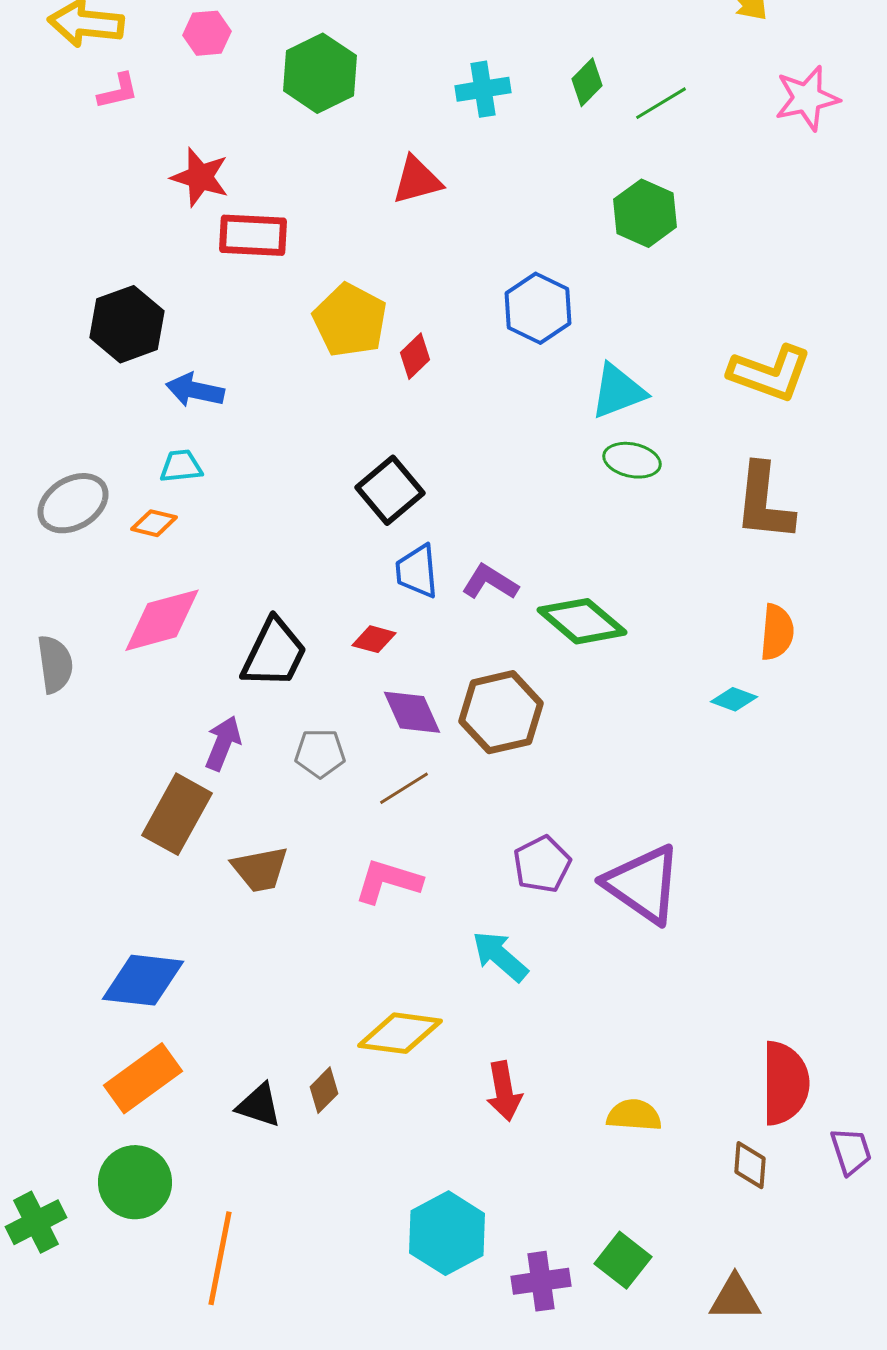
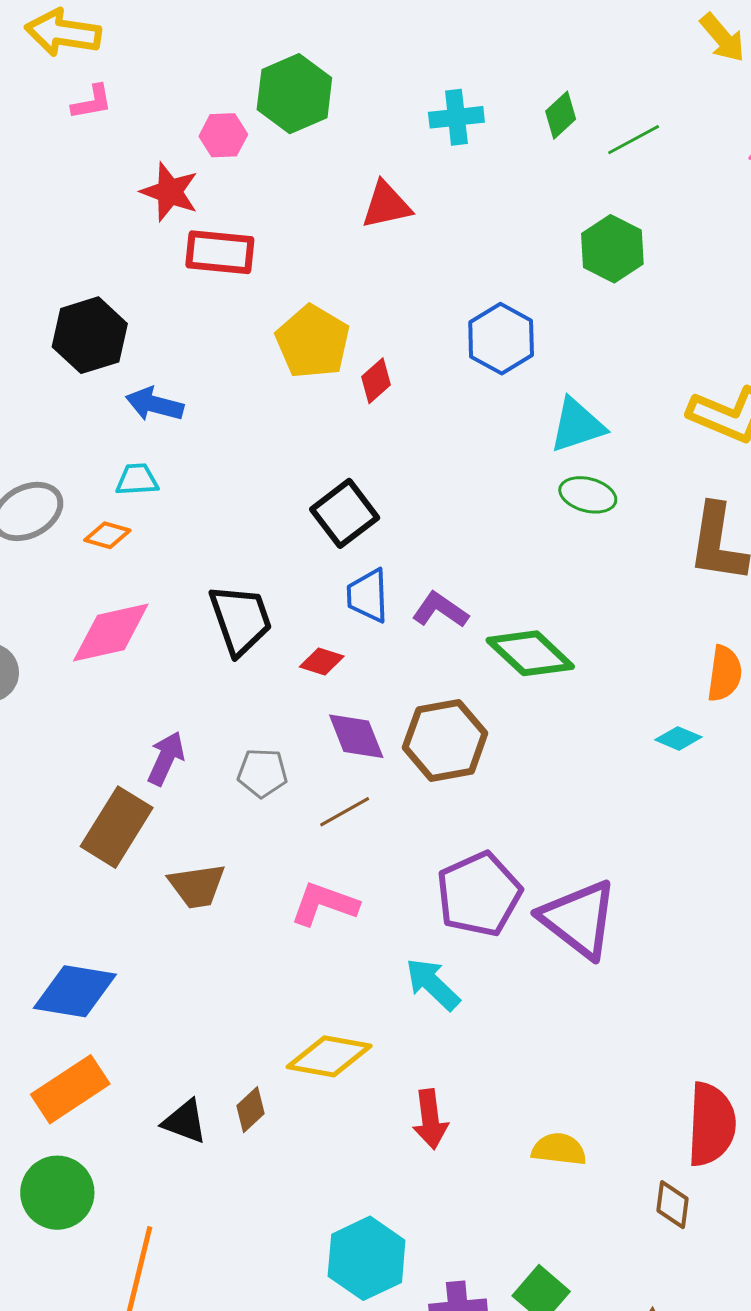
pink hexagon: (207, 33) -> (223, 135), moved
black trapezoid: (274, 653) -> (241, 620), moved, turned -48
purple pentagon: (542, 864) -> (479, 894), size x1.5

